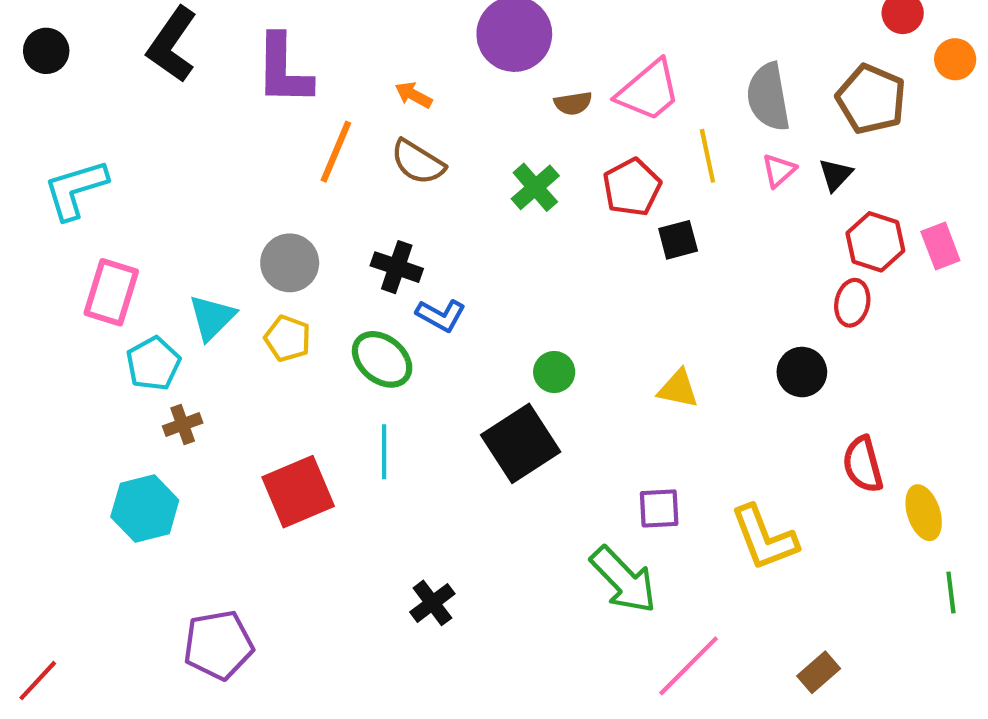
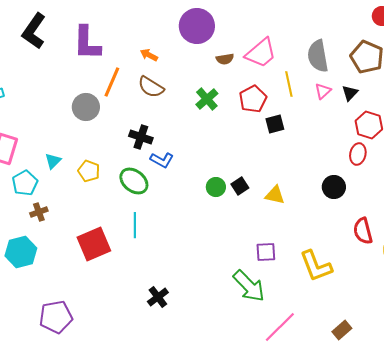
gray circle: (290, 263) -> (86, 107), moved
cyan triangle: (212, 317) -> (53, 161), size x0.7
black square: (521, 443) -> (240, 186), moved, size x0.5

